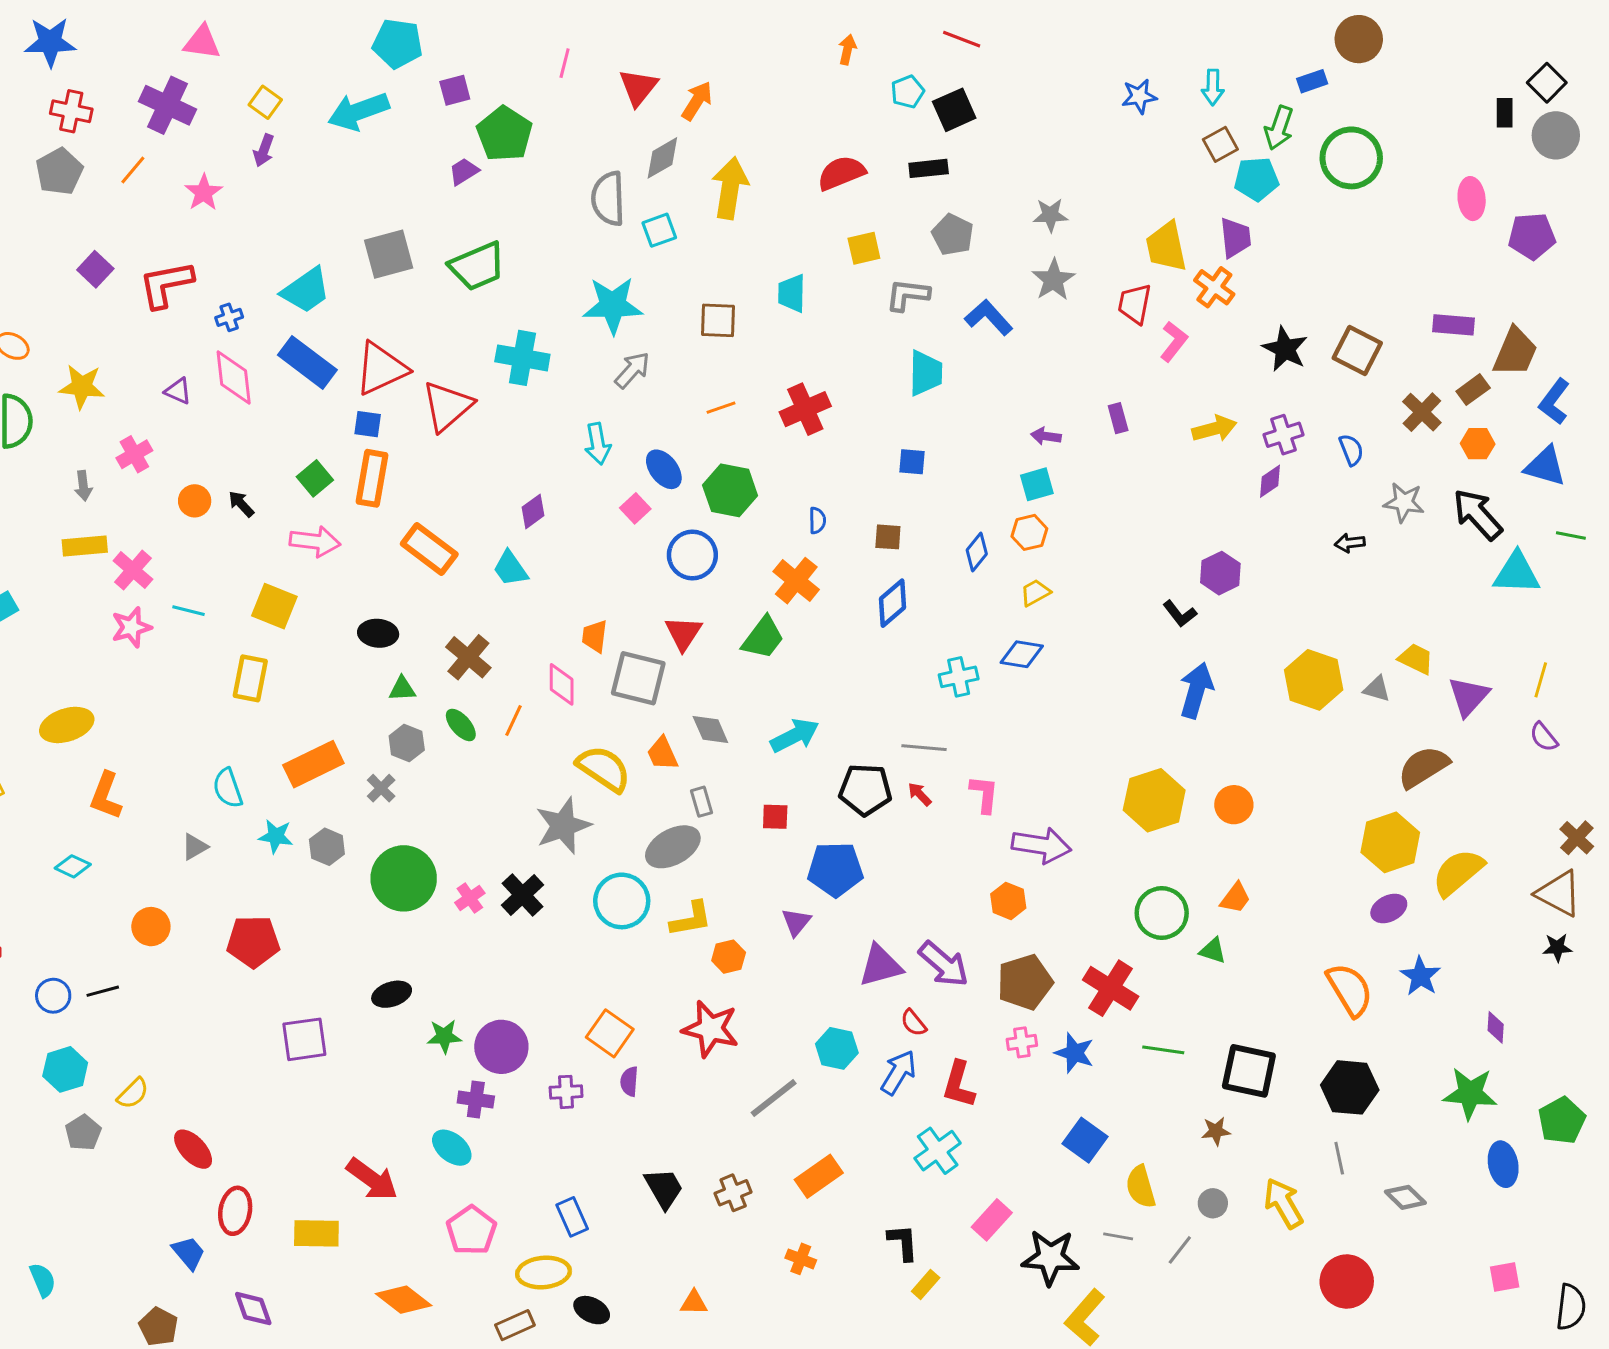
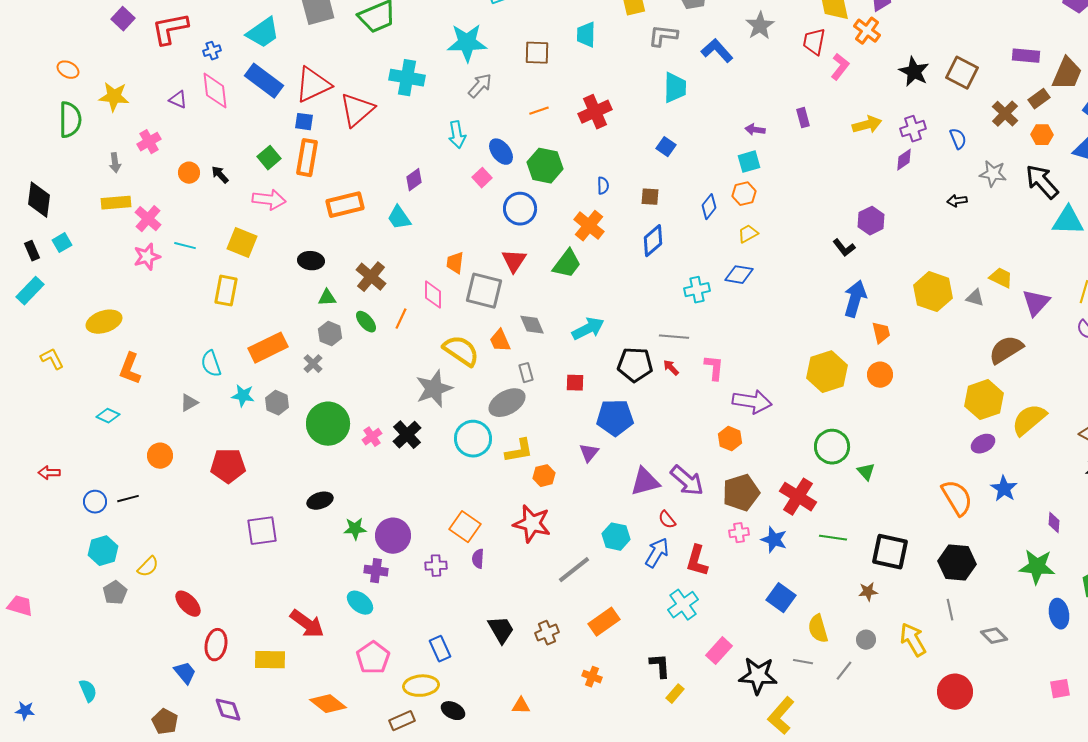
blue square: (912, 462) -> (666, 147), turned 30
orange rectangle: (429, 549) -> (345, 205), turned -51
orange trapezoid: (1235, 898) -> (881, 333), moved, turned -50
green triangle: (1213, 951) -> (866, 472), turned 30

